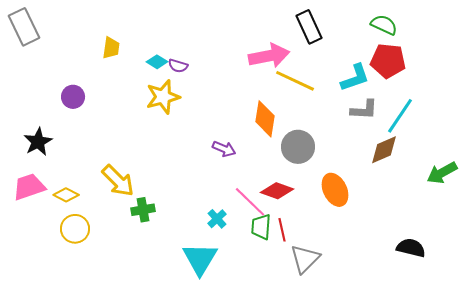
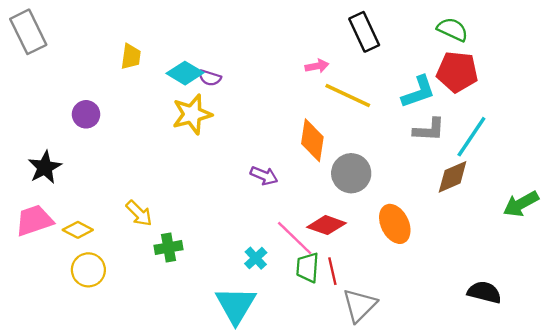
pink arrow: (269, 56) -> (317, 66), size x0.5
cyan diamond: (157, 62) -> (185, 73), size x1.4
yellow arrow: (118, 181) -> (139, 213), size x0.7

